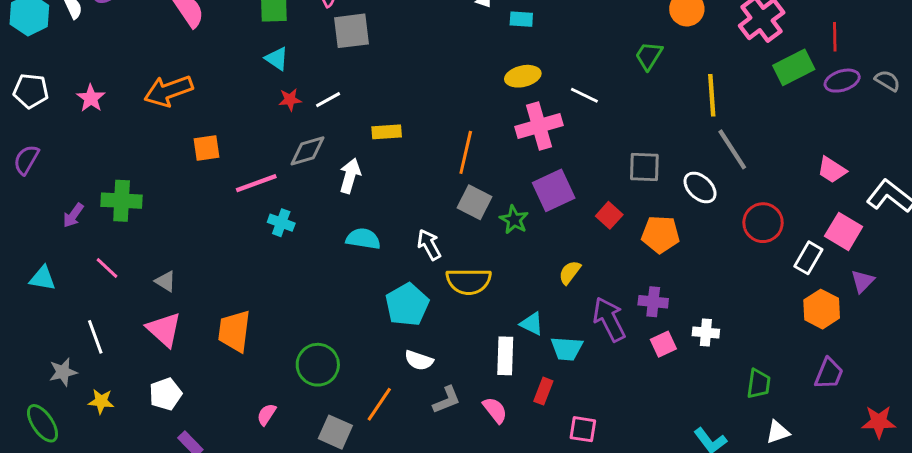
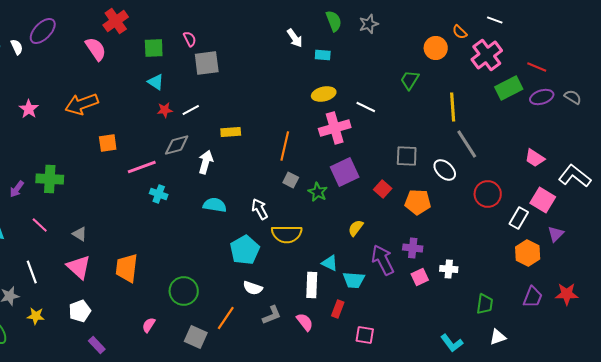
red line: (835, 37) -> (537, 67), turned -66
gray square: (474, 202) -> (291, 180), size x0.7
red star: (879, 422) -> (567, 294), moved

